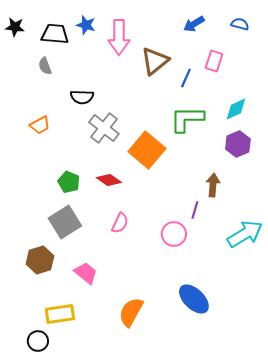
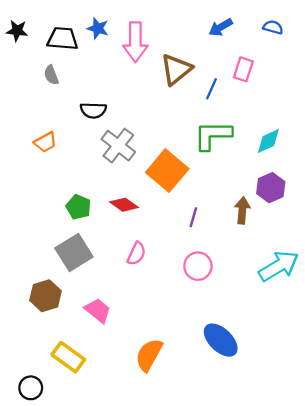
cyan diamond: (236, 109) -> (268, 141), moved
purple hexagon: (238, 144) -> (271, 188), moved
purple line: (195, 210) -> (193, 217), moved
yellow rectangle: (60, 314) -> (68, 357), turned 44
black circle: (38, 341) -> (31, 388), moved

